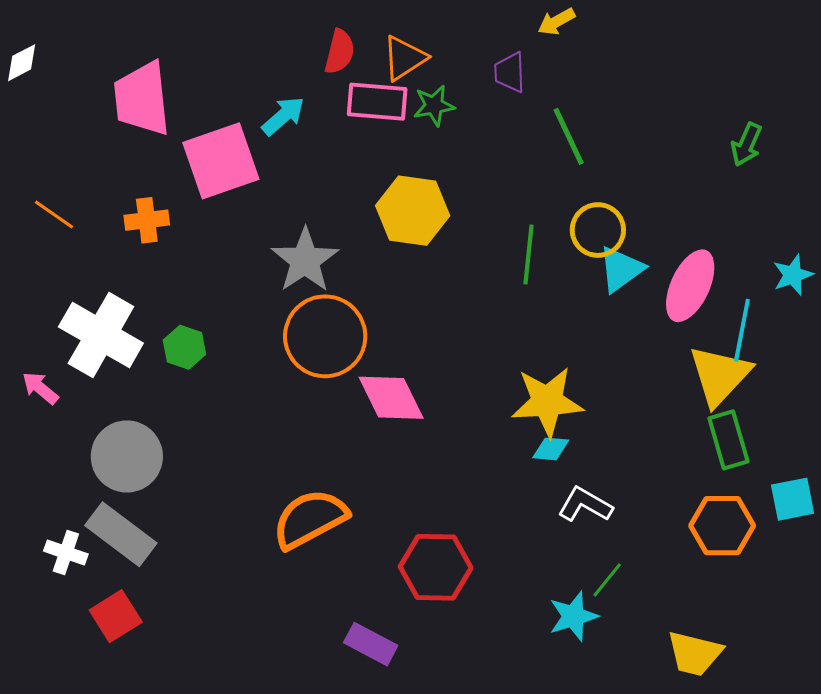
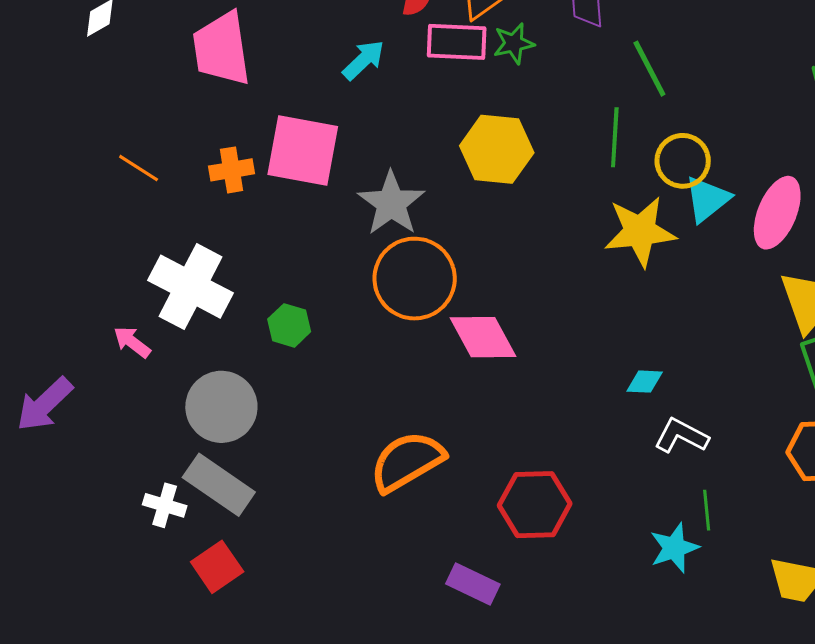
pink square: (221, 161) -> (303, 151), moved, turned 32
green line: (529, 255) -> (615, 137), moved
green hexagon: (184, 347) -> (289, 325), moved
yellow star: (547, 402) -> (640, 231), moved
green line: (607, 580) -> (707, 510), turned -42

